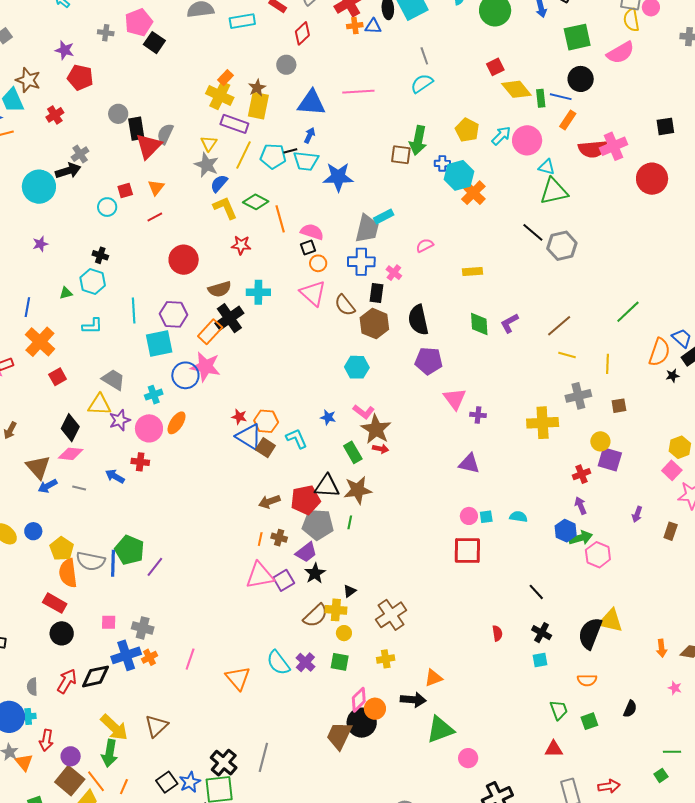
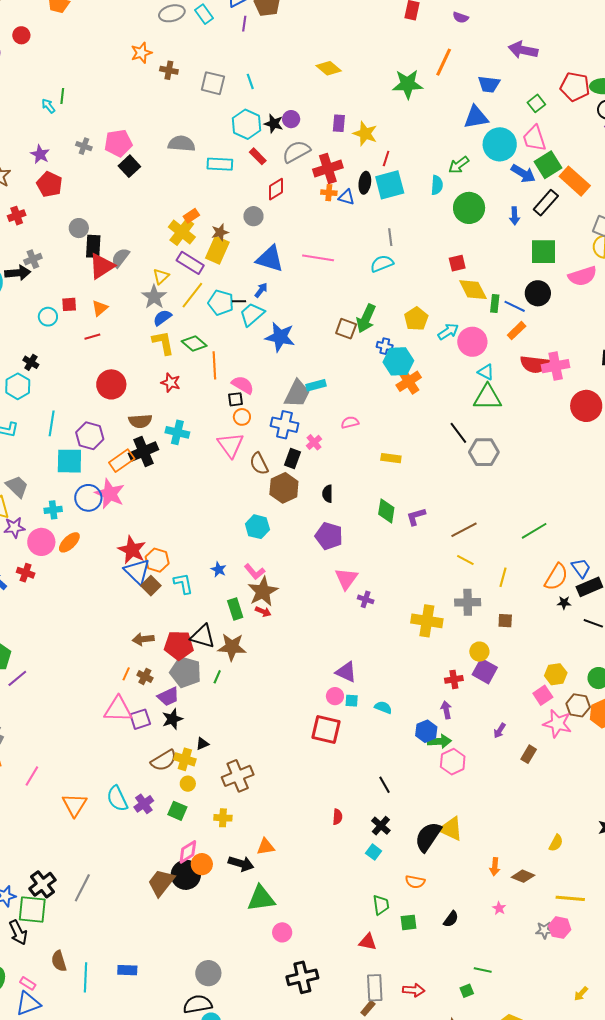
cyan trapezoid: (306, 161) -> (252, 314), turned 120
black semicircle: (418, 320) -> (328, 494), size x0.6
red star: (239, 417) -> (132, 550), size x1.8
purple triangle: (469, 464) -> (346, 672), moved
cyan square: (540, 660) -> (374, 852), turned 35

